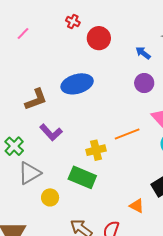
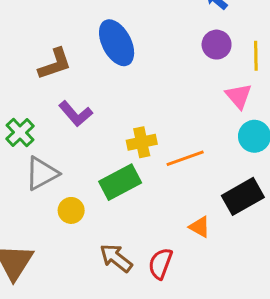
blue ellipse: (77, 84) -> (117, 43), turned 76
orange line: (127, 134) -> (185, 158), moved
green rectangle: (82, 177) -> (120, 182), turned -52

